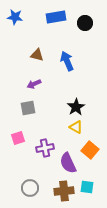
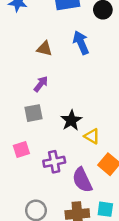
blue arrow: (67, 61) -> (81, 43), moved
purple arrow: (34, 84) -> (41, 84), turned 152
black star: (76, 107) -> (71, 120), moved

